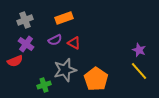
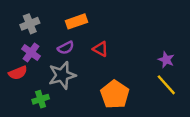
red triangle: (74, 43) -> (100, 49), moved
gray star: (65, 70) -> (62, 75), moved
green cross: (44, 85) -> (41, 99), moved

